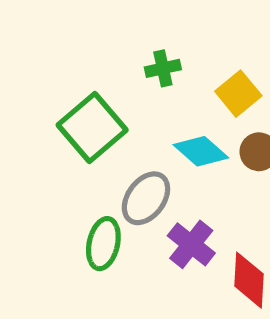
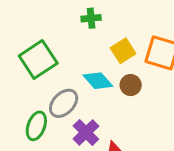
green cross: (163, 68) -> (91, 18), moved

